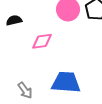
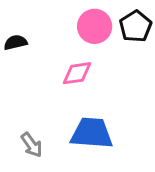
pink diamond: (42, 41) -> (77, 73), moved

